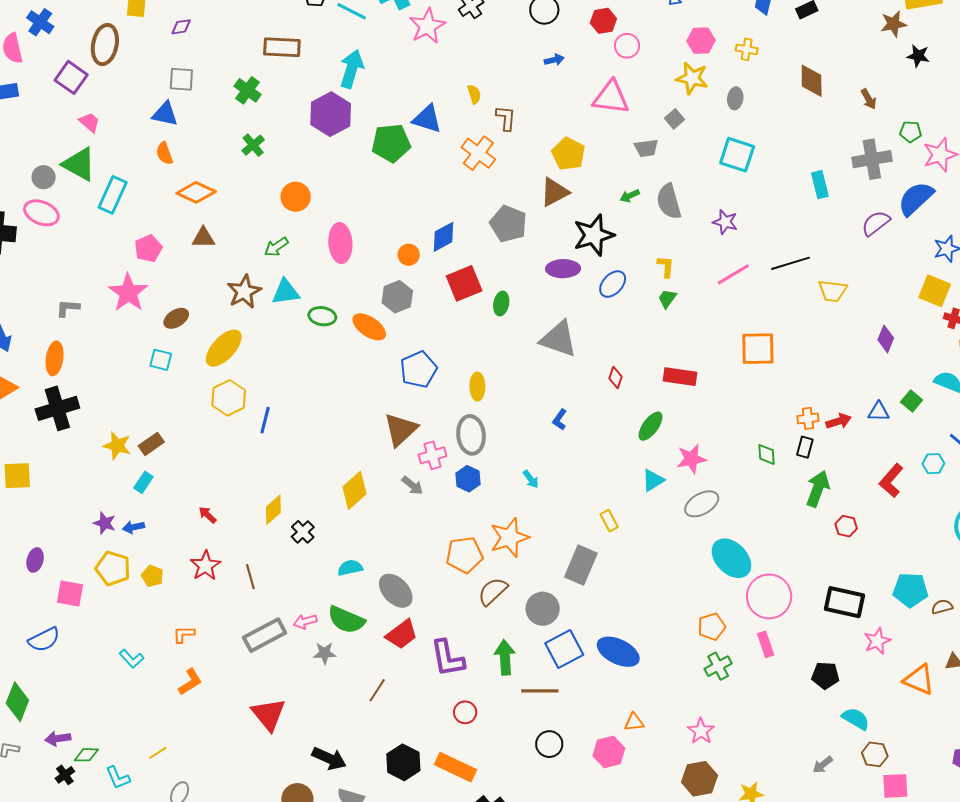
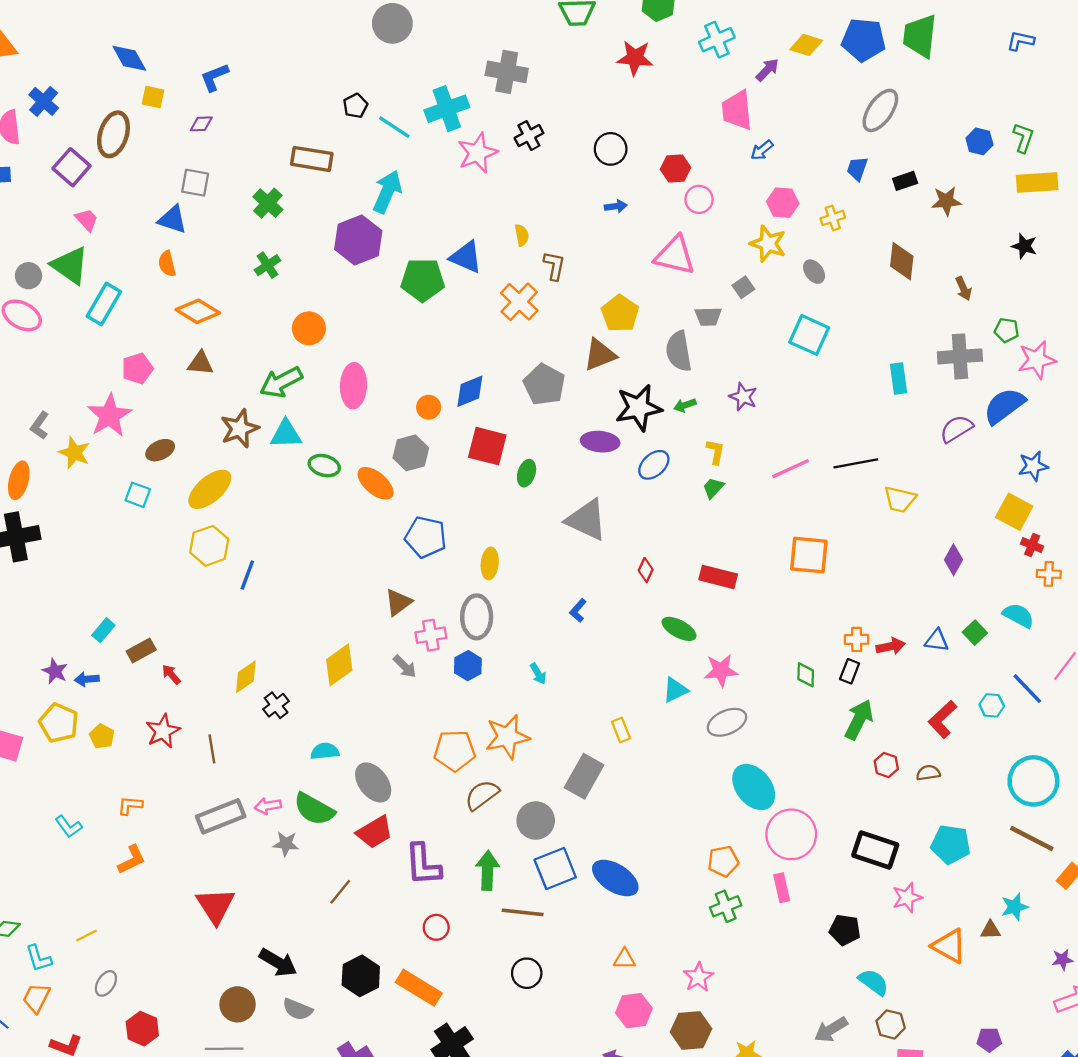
brown star: (894, 24) -> (946, 201), moved
yellow cross: (747, 49) -> (833, 218), turned -35
gray ellipse: (735, 98) -> (814, 272), turned -50
green arrow: (630, 196) -> (685, 405), moved
gray semicircle: (669, 201) -> (679, 351), moved
purple star: (725, 222) -> (743, 397), moved
green arrow: (276, 247) -> (281, 382), size x1.5
red square: (464, 283) -> (487, 446), turned 30
gray L-shape: (68, 308) -> (40, 426), turned -65
blue pentagon: (419, 369) -> (426, 537), turned 30
green ellipse: (651, 426) -> (679, 629), turned 76
brown triangle: (401, 430) -> (398, 602), size x0.7
brown rectangle: (151, 444) -> (141, 651), moved
yellow star: (117, 446) -> (74, 453), moved
brown semicircle: (942, 607) -> (928, 773), moved
pink hexagon: (609, 752) -> (634, 1011), moved
gray arrow: (823, 765) -> (831, 1030), size x1.4

